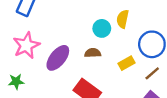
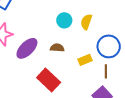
cyan circle: (102, 28) -> (64, 20), moved
brown line: (152, 73) -> (106, 71), turned -56

